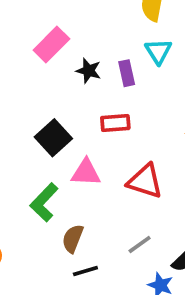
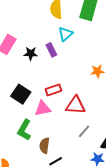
cyan triangle: (158, 51) -> (65, 34), turned 35
red rectangle: (115, 123) -> (53, 90), moved
gray line: (140, 244) -> (84, 131), moved

